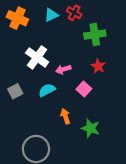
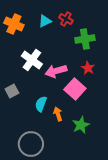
pink arrow: (63, 69) -> (56, 71), size x1.5
pink square: (84, 89) -> (75, 89), size x1.5
cyan semicircle: (47, 90) -> (41, 104), moved, turned -42
green star: (90, 128) -> (81, 125), turned 30

